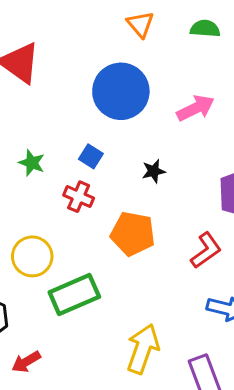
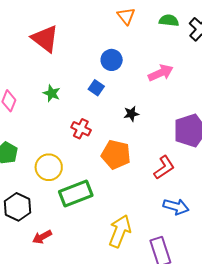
blue circle: (121, 91) -> (112, 60), size x0.6
blue square: (91, 156) -> (96, 88), moved
green star: (32, 163) -> (52, 93), moved

